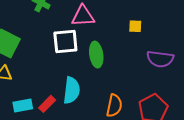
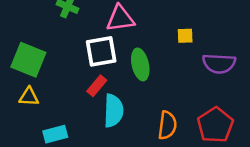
yellow square: (135, 26) -> (185, 36), moved
red rectangle: (47, 104) -> (97, 86), moved

